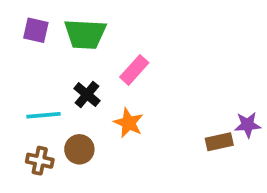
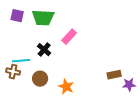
orange star: (129, 123) -> (66, 87), moved
purple star: (248, 125) -> (129, 85), moved
brown cross: (40, 161) -> (13, 72), moved

